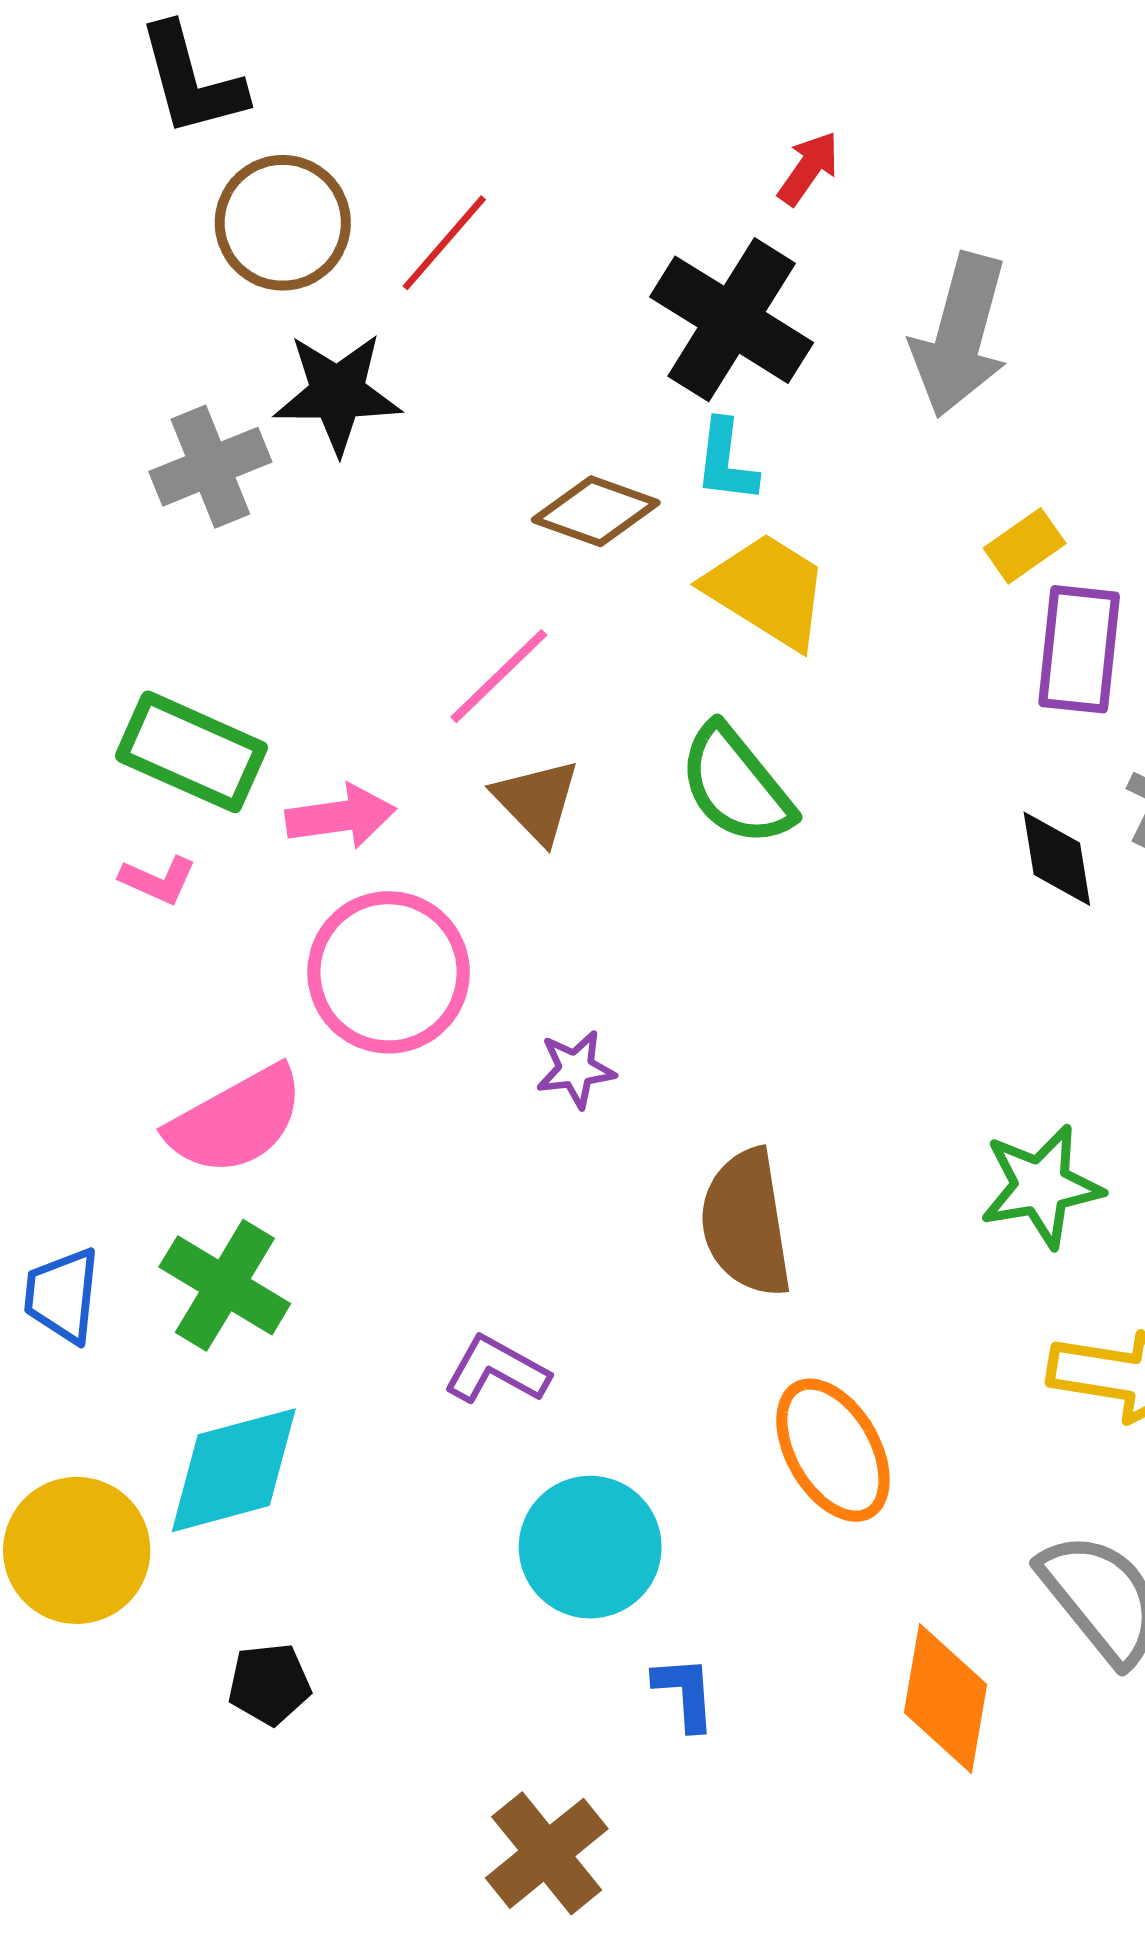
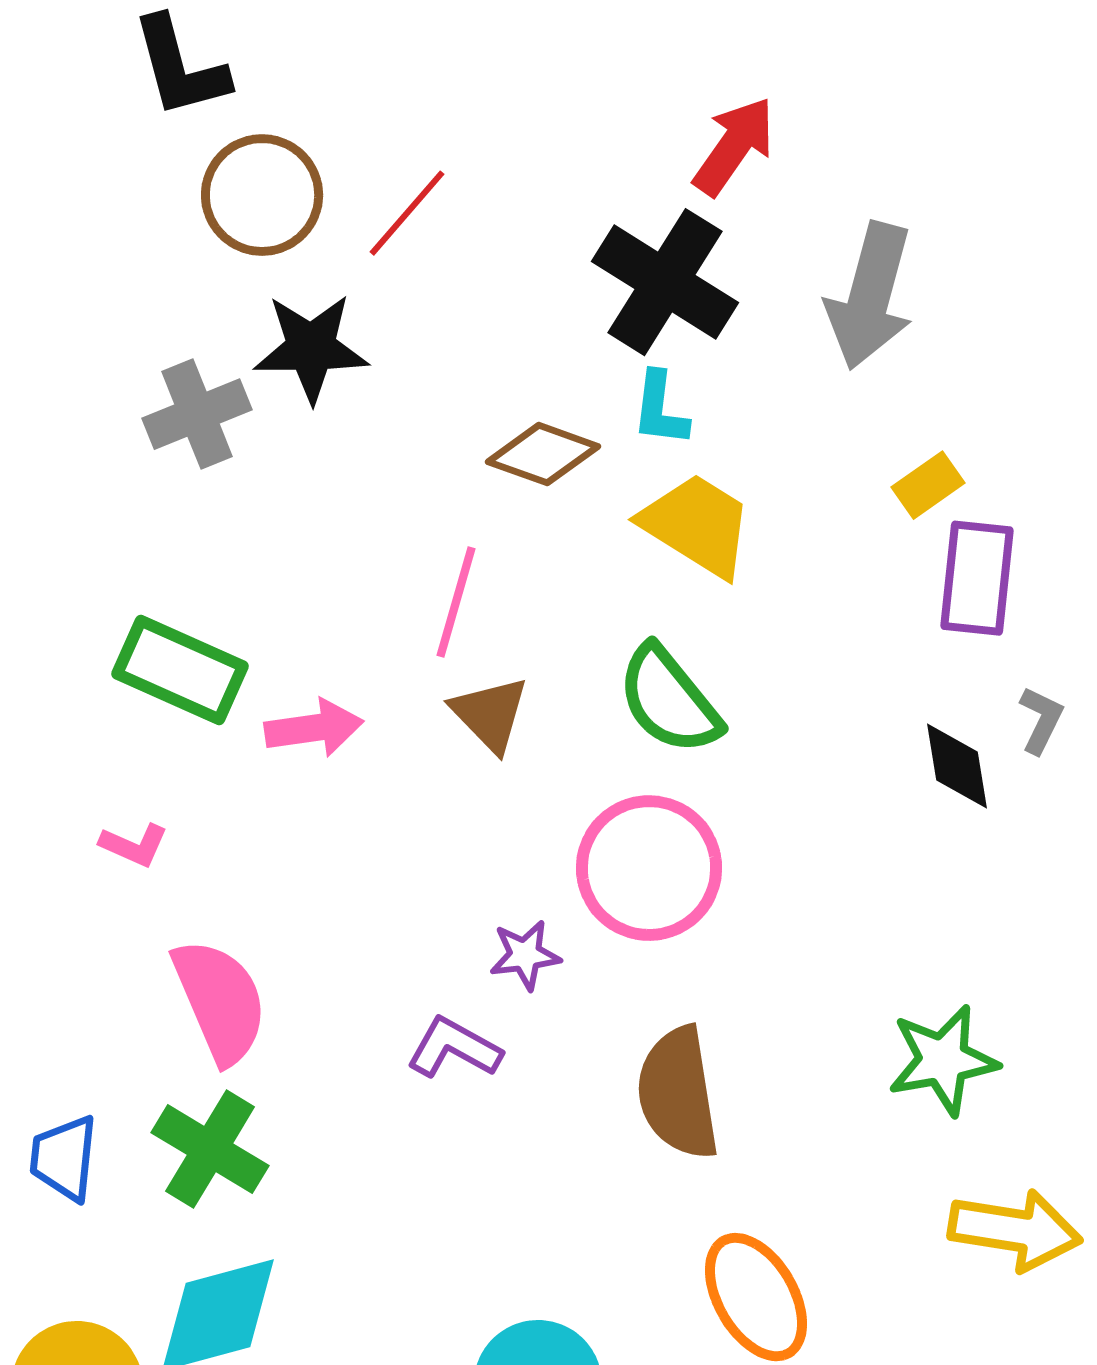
red arrow: (808, 168) -> (734, 146), size x1.5
pink line: (499, 676) -> (456, 602), turned -30
pink L-shape: (158, 880) -> (134, 845), moved
pink circle: (389, 972) -> (649, 868), moved
pink semicircle: (236, 1120) -> (220, 1001), turned -84
purple L-shape: (497, 1370) -> (454, 1048), moved

